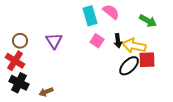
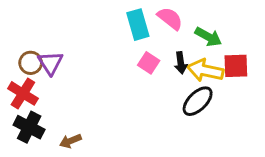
green arrow: (148, 21) -> (208, 37), moved
purple triangle: (54, 41) -> (51, 63), moved
red square: (147, 60) -> (236, 66), moved

